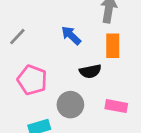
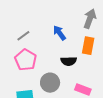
gray line: (17, 37) -> (23, 36), moved

